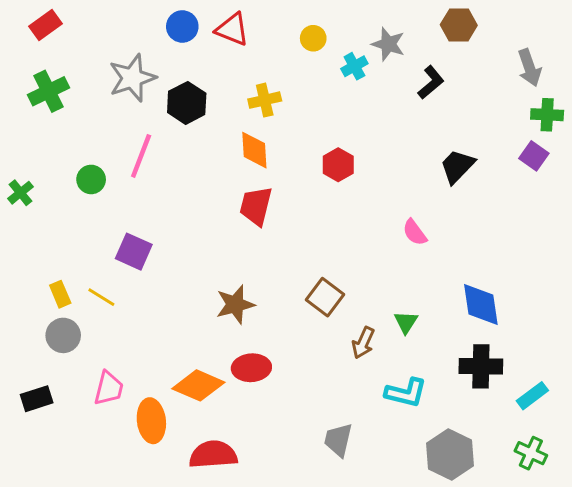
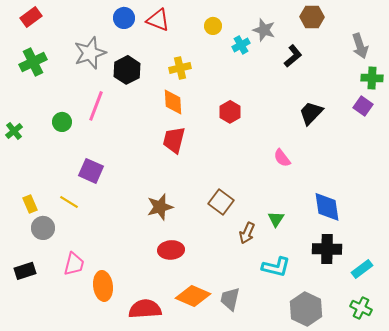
yellow rectangle: (60, 294) -> (30, 204), moved
orange diamond: (198, 385) -> (193, 296), moved

